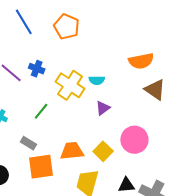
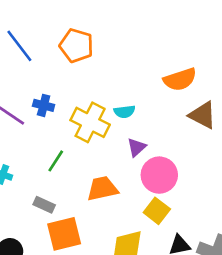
pink circle: (134, 140) -> (159, 175), moved
orange trapezoid: (72, 151) -> (102, 189), moved
yellow square: (103, 151) -> (157, 211), moved

